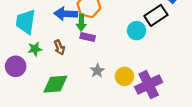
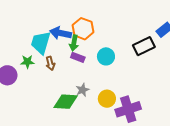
cyan trapezoid: (26, 22) -> (41, 43), moved
cyan circle: (137, 31) -> (106, 56), moved
green diamond: (55, 84) -> (66, 102), moved

